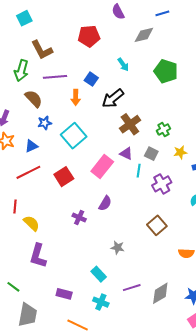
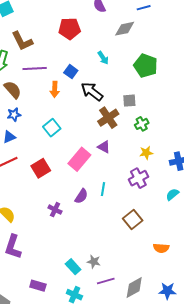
black arrow: (113, 98) -> (92, 91), turned 75
blue star: (45, 123) -> (14, 115), moved
cyan square: (74, 136) -> (52, 128), size x0.7
yellow star: (180, 152) -> (146, 153), moved
gray square: (151, 154) -> (129, 101), moved, turned -32
cyan line: (139, 171) -> (103, 189), moved
gray star: (118, 248) -> (94, 262), moved

